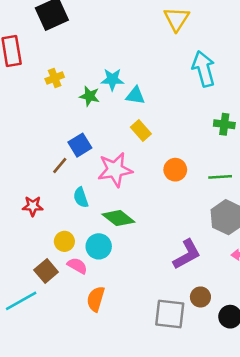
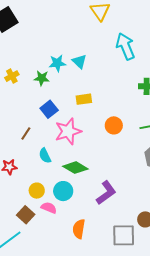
yellow cross: (55, 78) -> (12, 76), moved
cyan triangle: (135, 95) -> (79, 61), moved, turned 42
yellow rectangle: (141, 131) -> (84, 99), turned -49
blue square: (80, 145) -> (49, 109), moved
purple L-shape: (187, 254) -> (106, 193), moved
orange semicircle: (96, 299) -> (79, 229), moved

